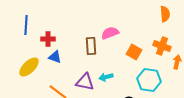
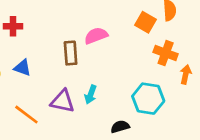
red cross: (48, 39) -> (13, 26), moved
orange square: (134, 52) -> (145, 22), moved
cyan arrow: (106, 77) -> (91, 95), turned -56

